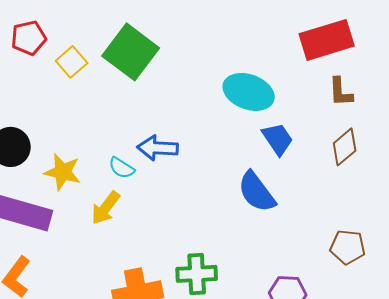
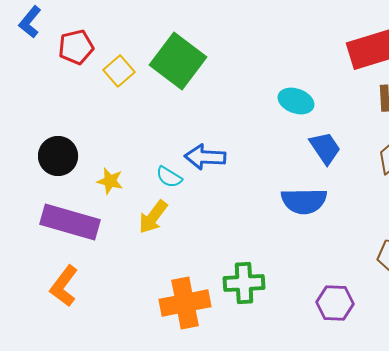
cyan ellipse: (249, 92) -> (296, 101), size x0.7
yellow star: (63, 172) -> (110, 181), size x0.7
blue semicircle: (257, 192) -> (304, 201), turned -54

